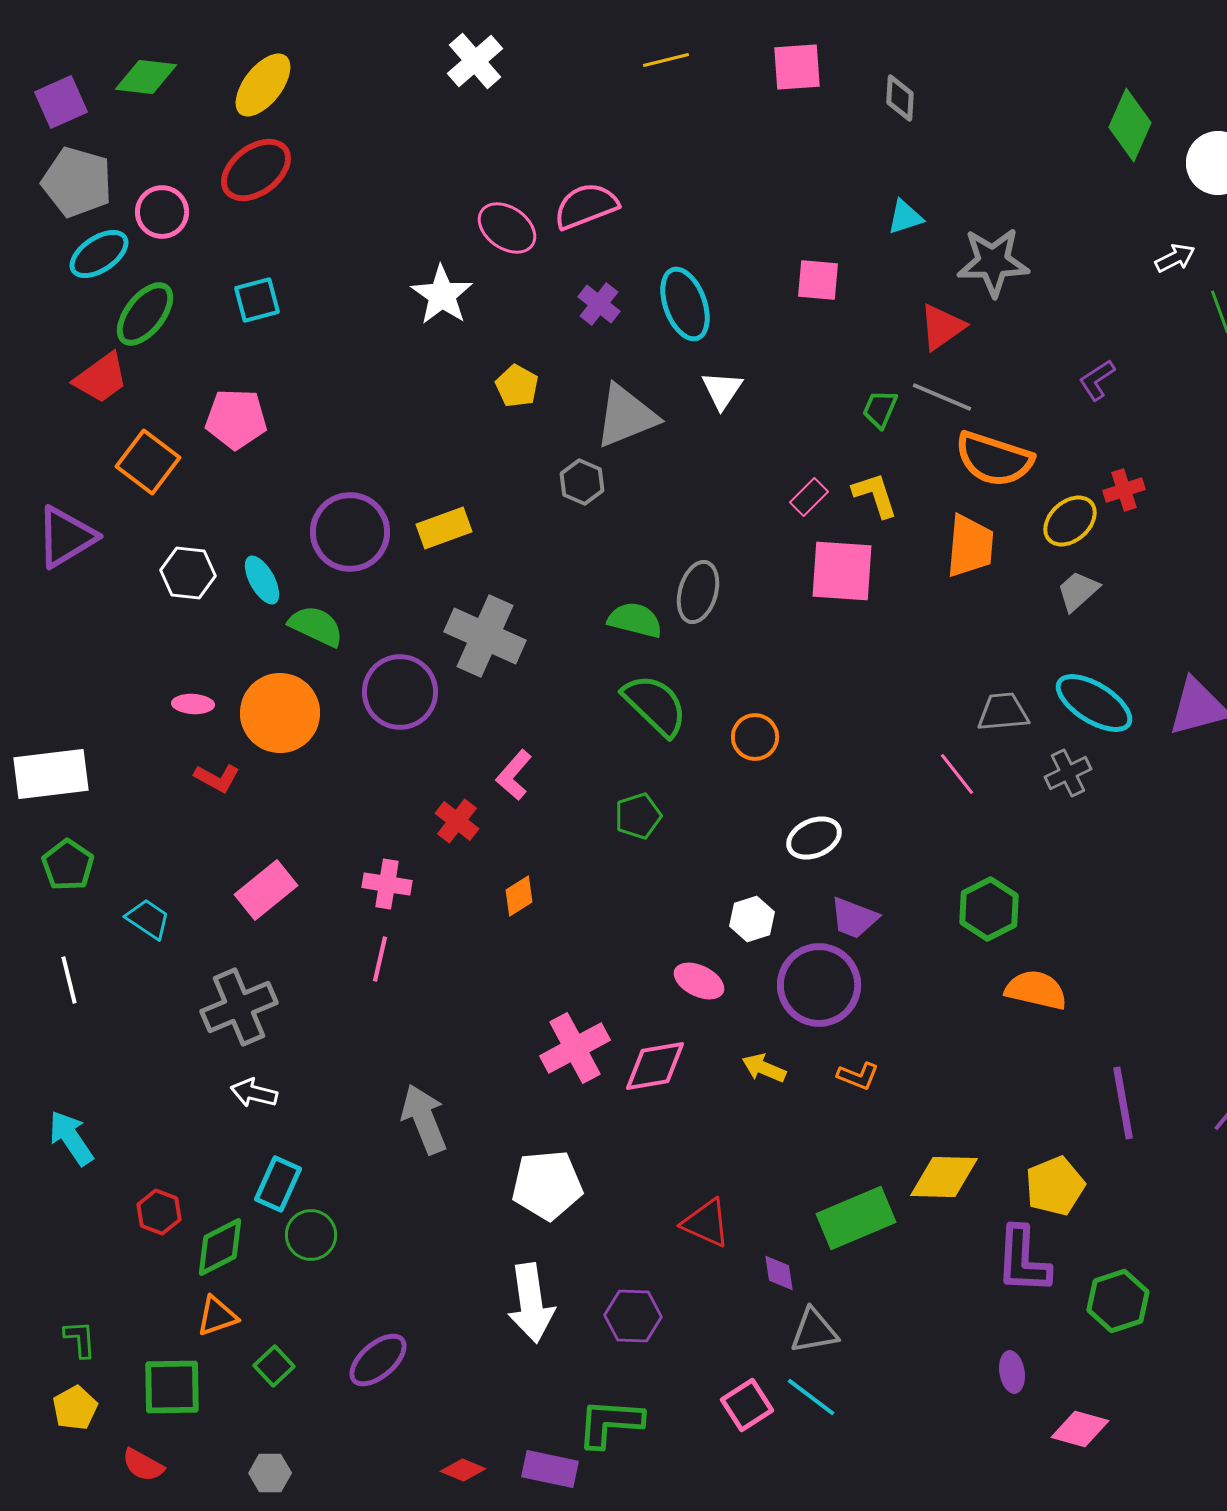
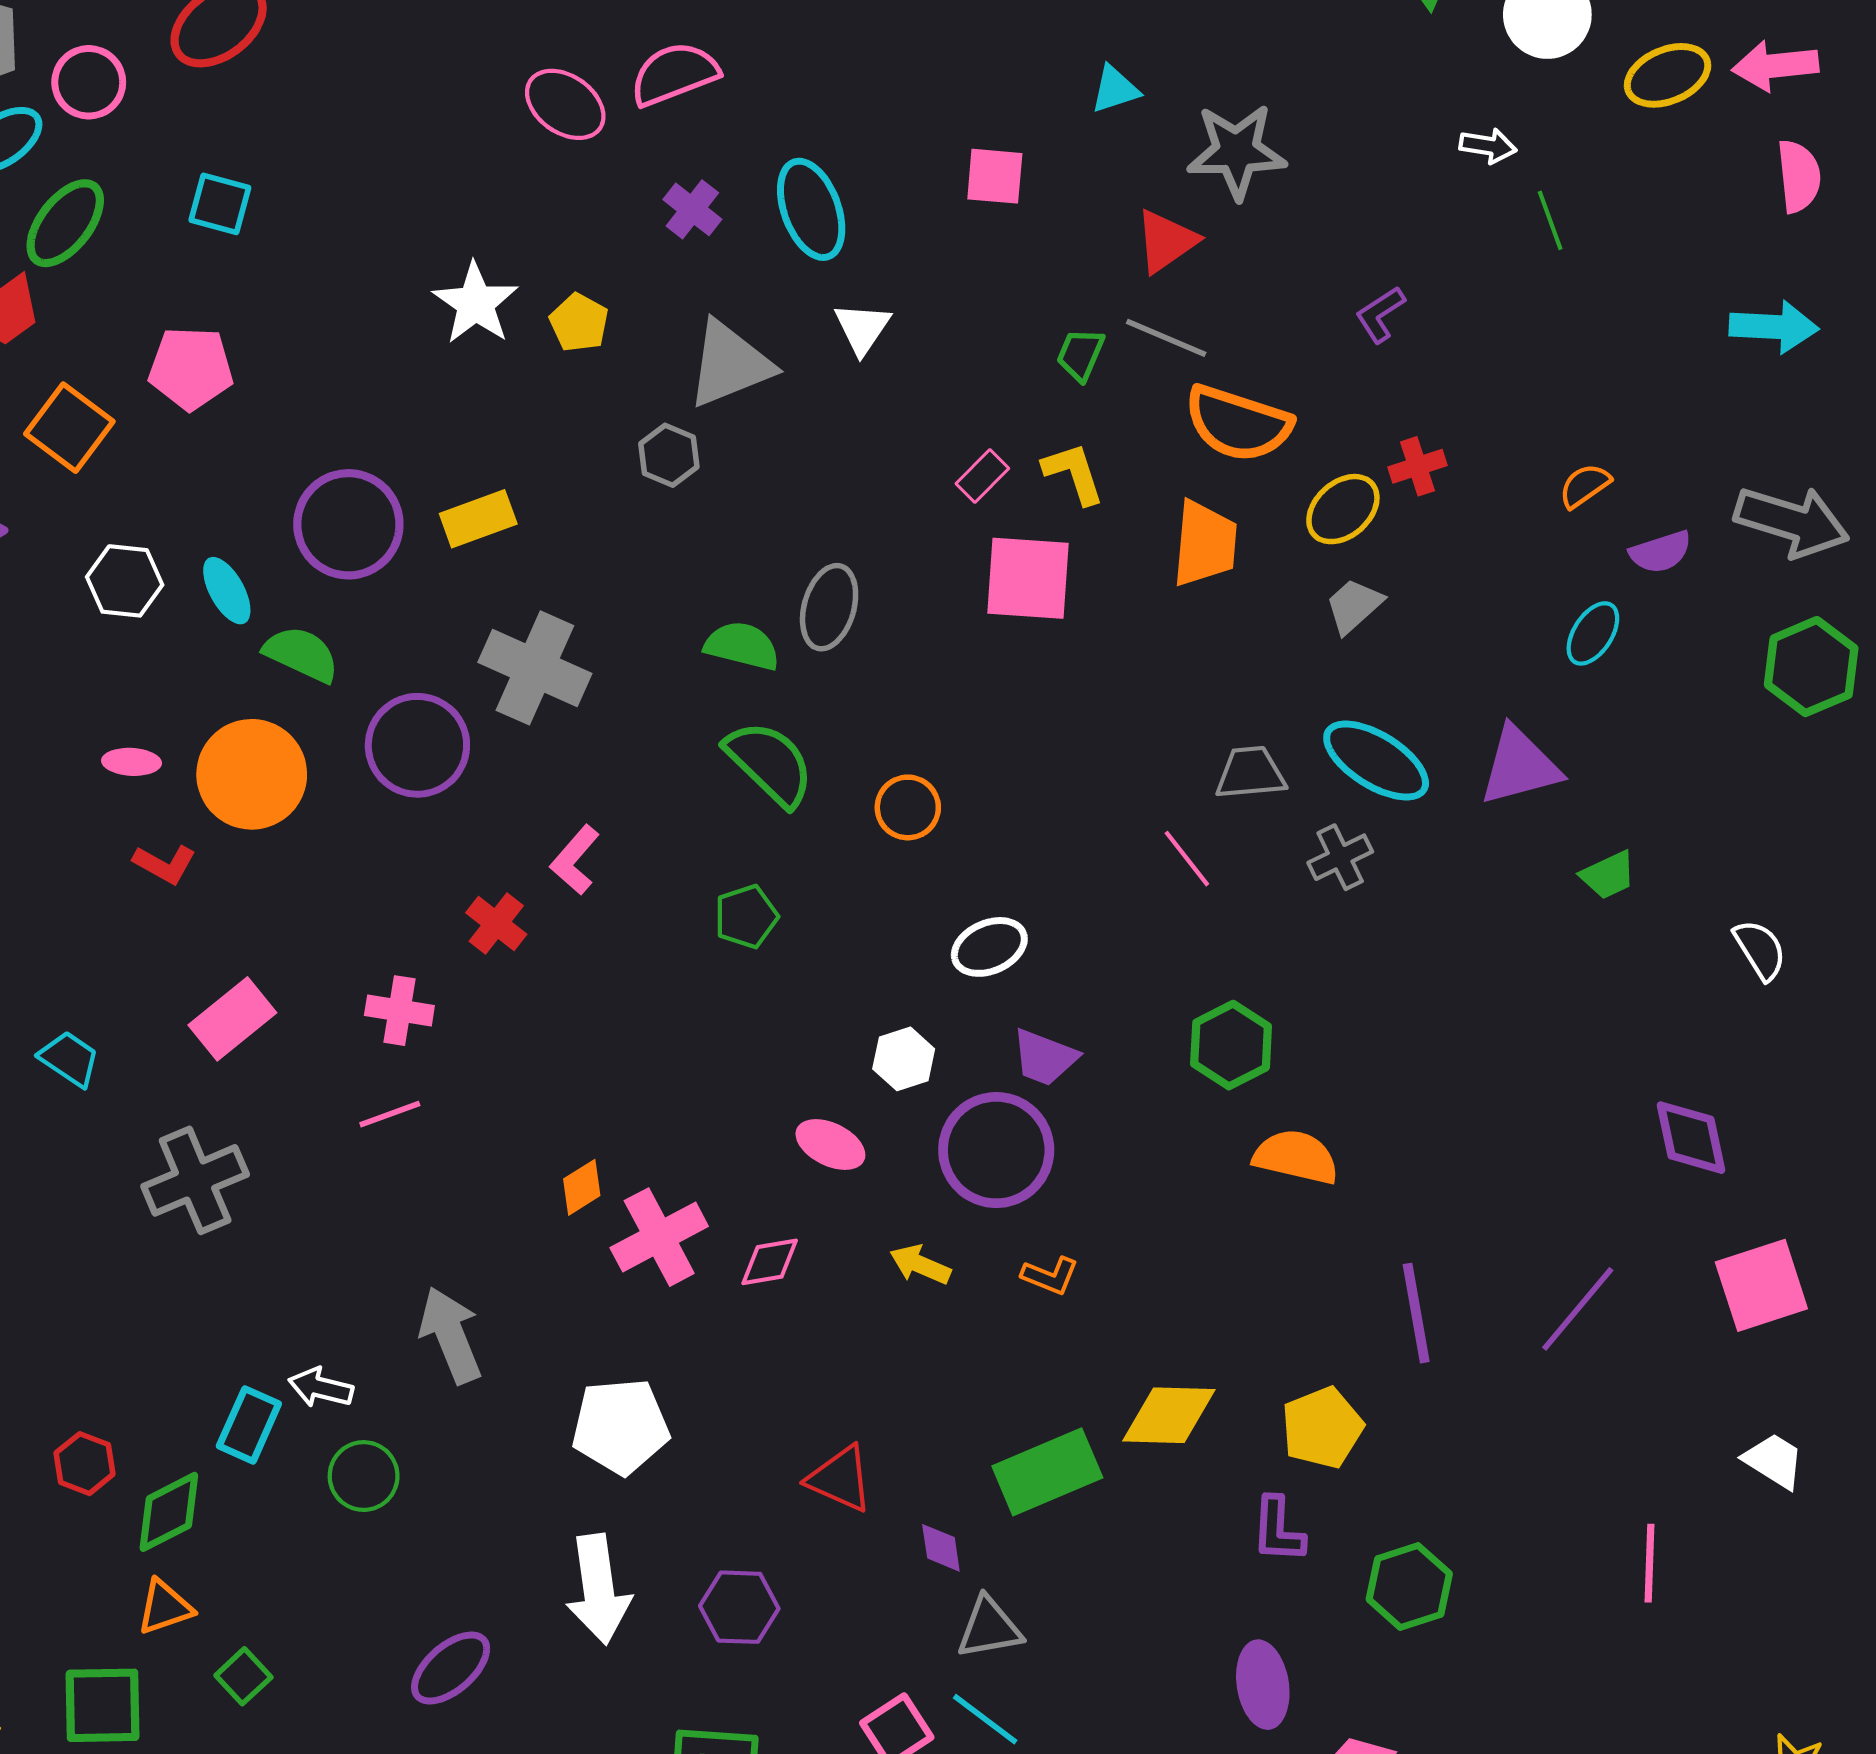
white arrow: (1175, 258) -> (1488, 146), turned 36
white star: (442, 295) -> (475, 303), moved
cyan square: (257, 300) -> (220, 204), turned 30
orange diamond: (519, 896) -> (582, 1187), moved
pink line: (380, 959) -> (390, 1114), turned 57
pink diamond: (655, 1066) -> (770, 1262), size x0.7
white arrow: (254, 1093) -> (321, 1388), moved
green circle: (311, 1235) -> (364, 1476), moved
purple L-shape: (1023, 1260) -> (1278, 1530), size x0.7
purple ellipse: (378, 1360) -> (451, 1668), moved
purple ellipse: (1012, 1372) -> (1263, 1685), size x1.5

